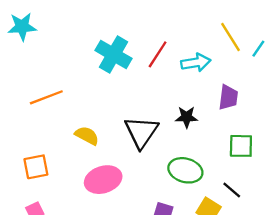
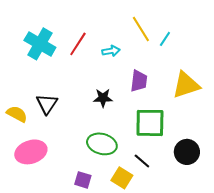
cyan arrow: (196, 63) -> (111, 51), size x0.7
black triangle: (141, 132) -> (47, 104), moved, size x0.7
green square: (241, 146) -> (150, 123), size x1.4

